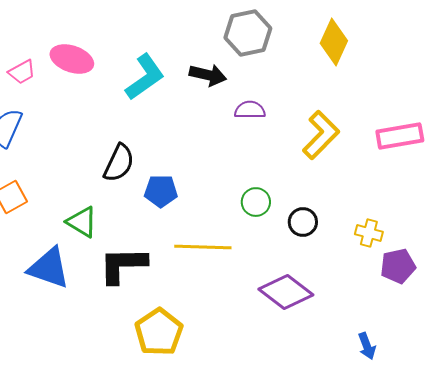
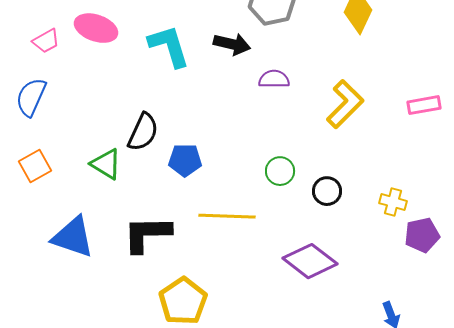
cyan L-shape: (145, 77) -> (169, 46), turned -72
pink rectangle: (400, 136) -> (424, 105), size x0.7
green triangle: (82, 222) -> (106, 164), moved

